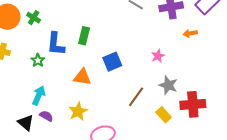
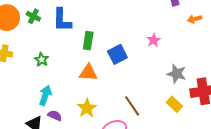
green rectangle: (84, 36) -> (88, 41), moved
blue L-shape: (56, 44) -> (62, 20), moved
pink star: (158, 56) -> (154, 40), moved
brown line: (136, 97) -> (132, 106), moved, turned -65

